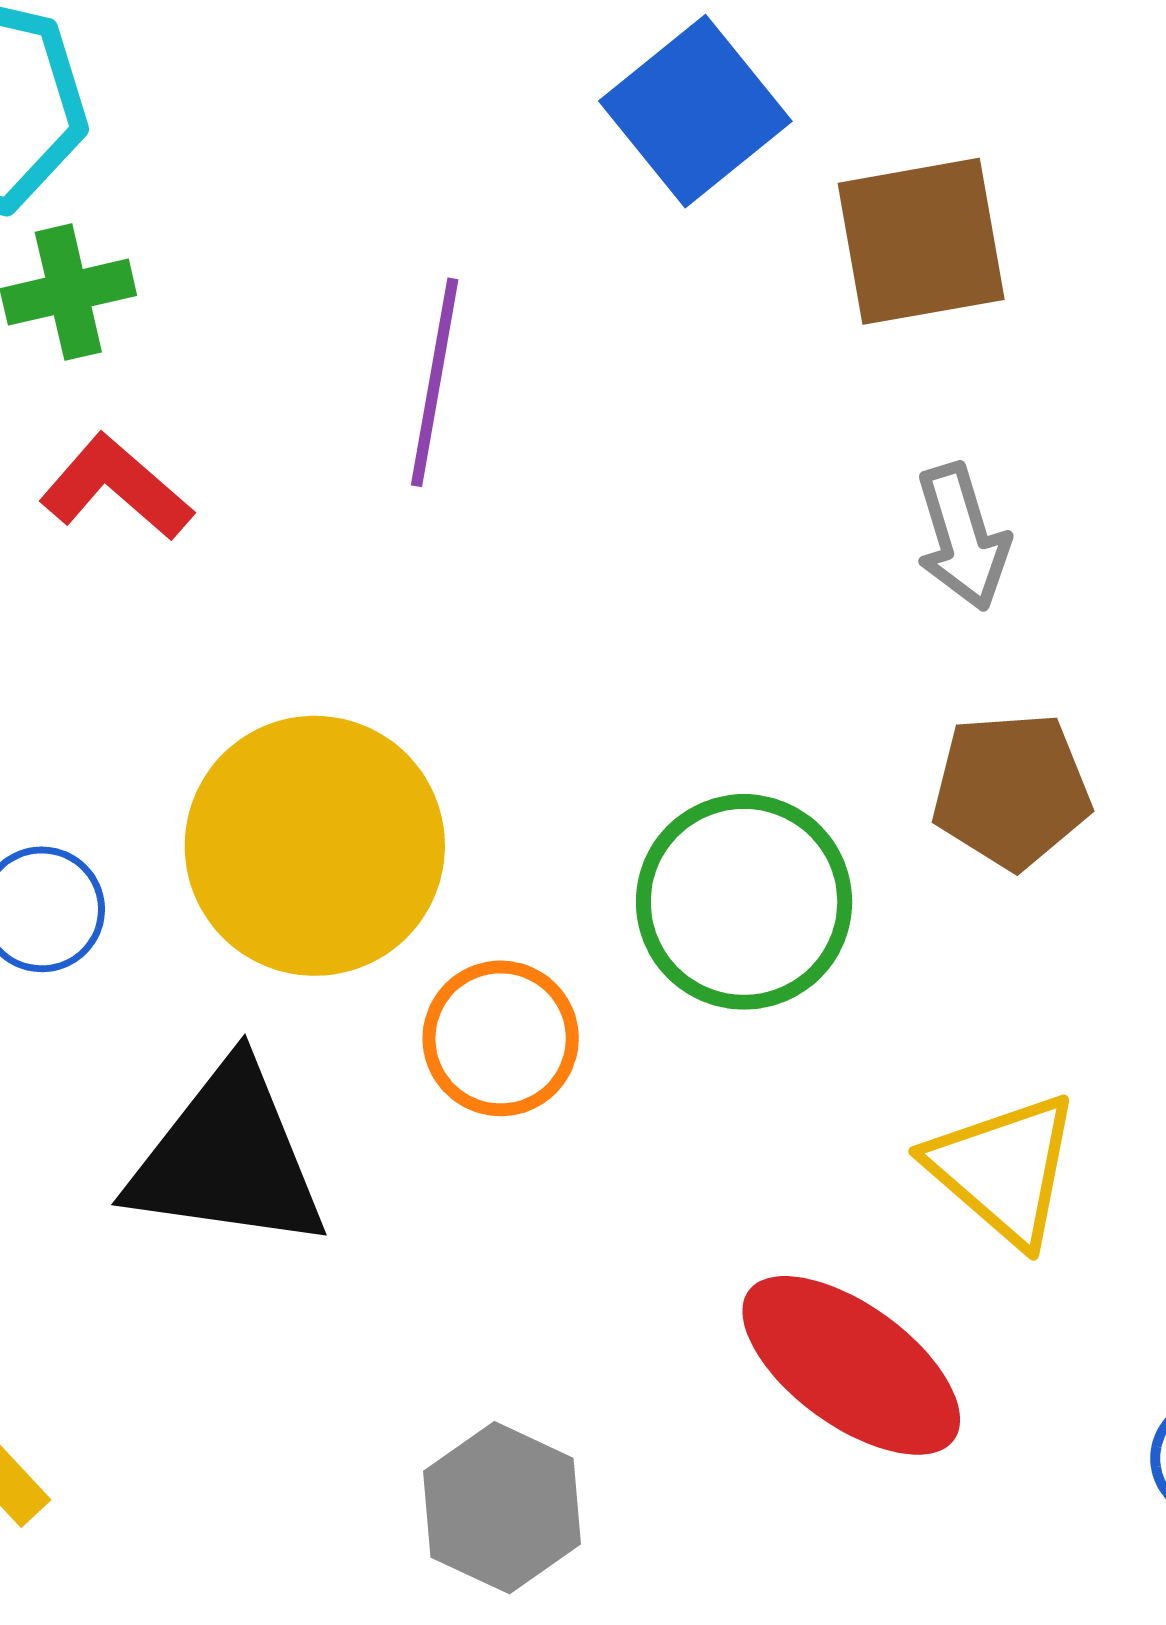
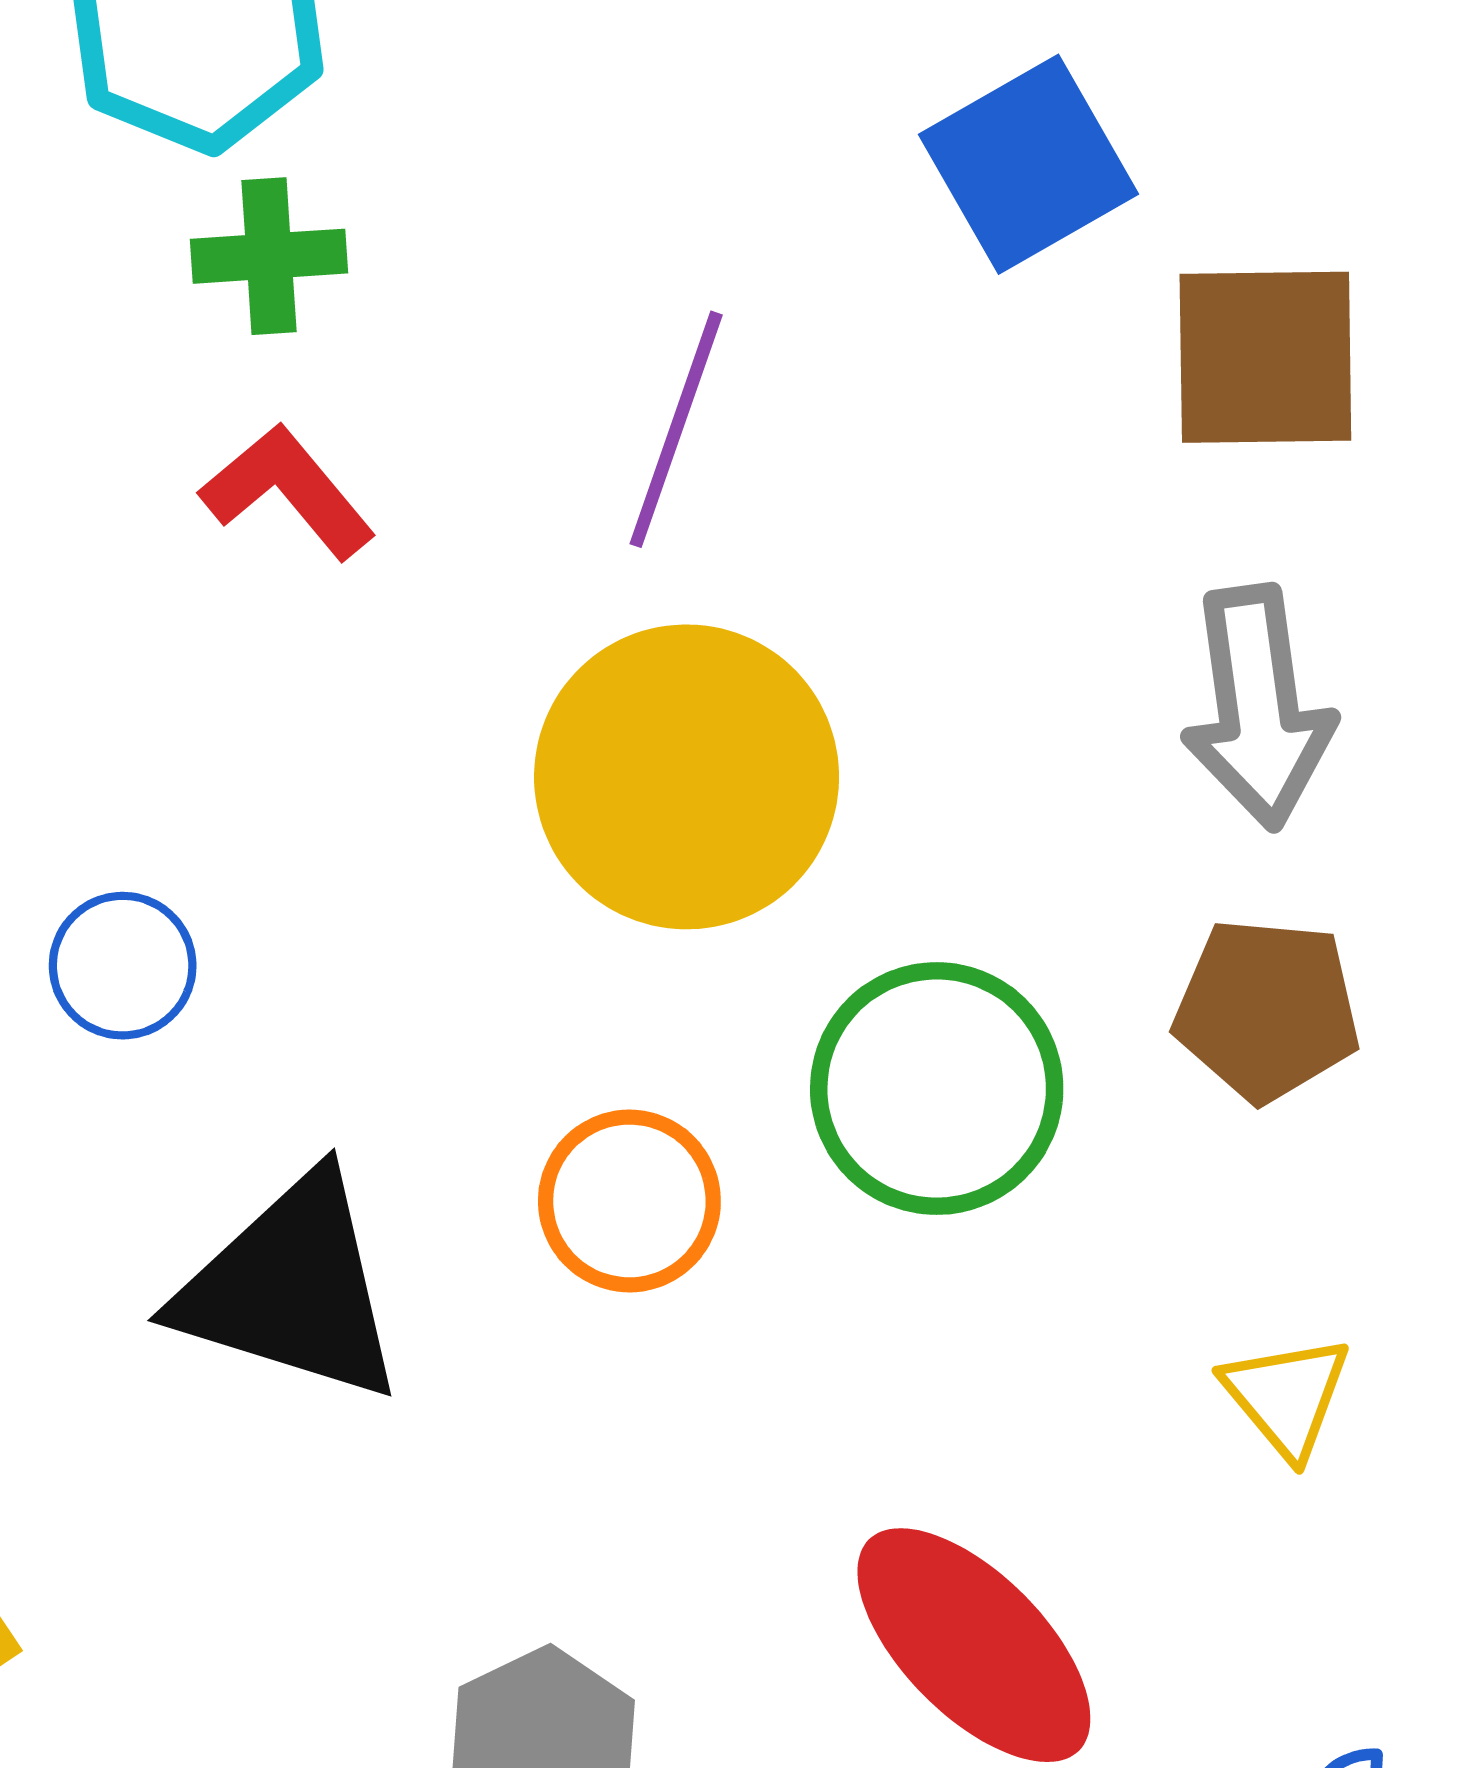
gray arrow: (962, 537) -> (1258, 707), size x1.4
yellow circle: (315, 846) -> (687, 777), moved
yellow triangle: (1003, 1169) -> (1287, 1396), moved, size x0.7

